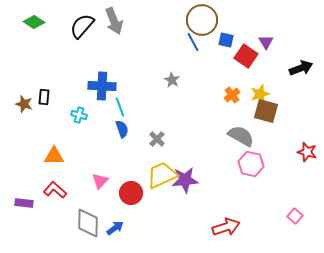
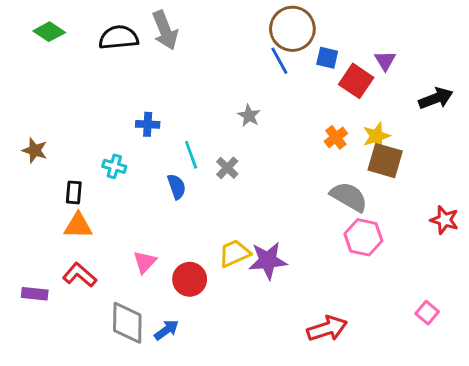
black semicircle: (82, 26) -> (119, 37), turned 44
blue cross: (102, 86) -> (148, 124), size x0.6
black rectangle: (44, 97) -> (74, 192), moved
cyan line: (120, 107) -> (191, 155), moved
gray cross: (157, 139) -> (227, 168), moved
yellow trapezoid: (162, 175) -> (234, 253), size x0.7

